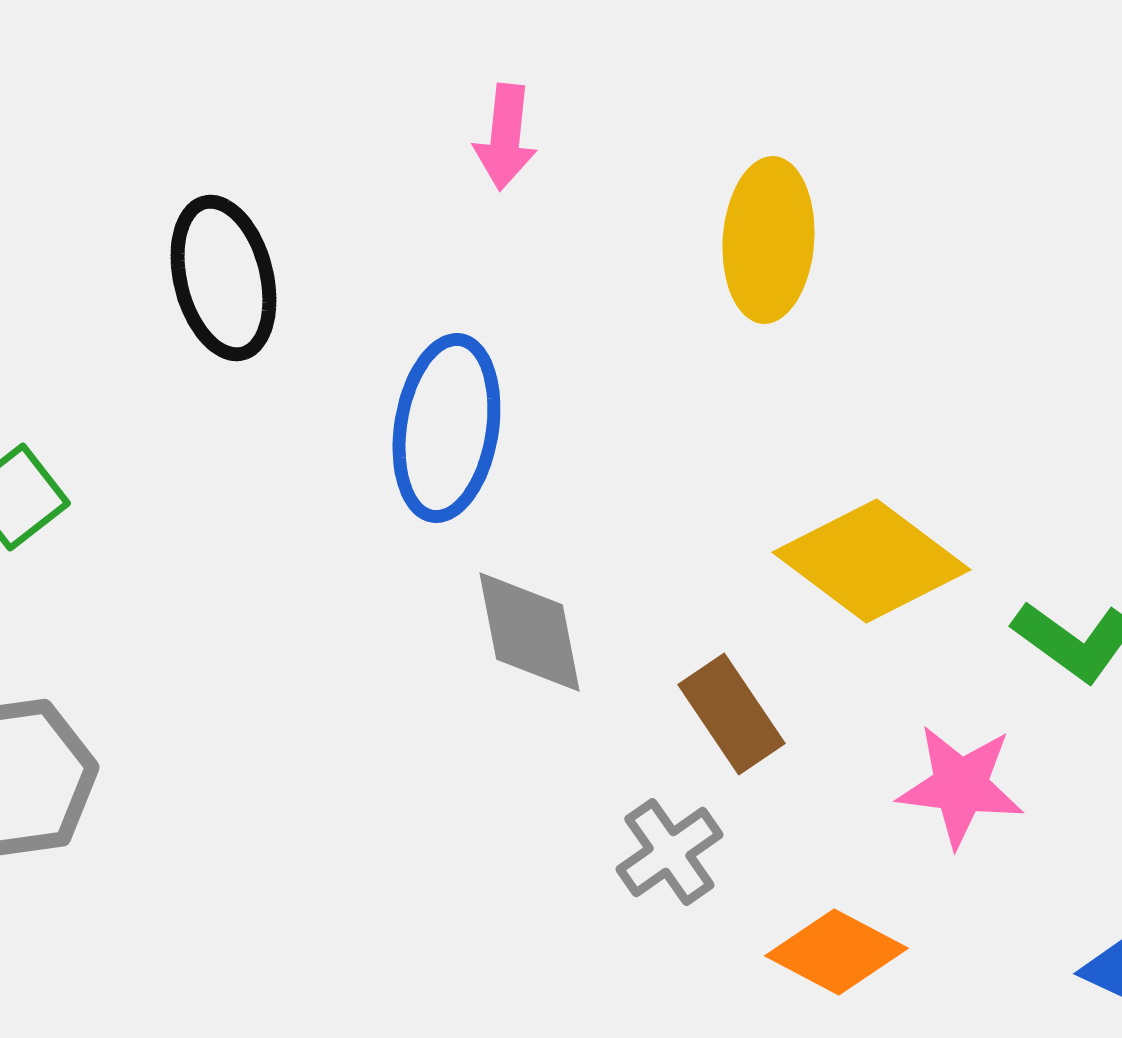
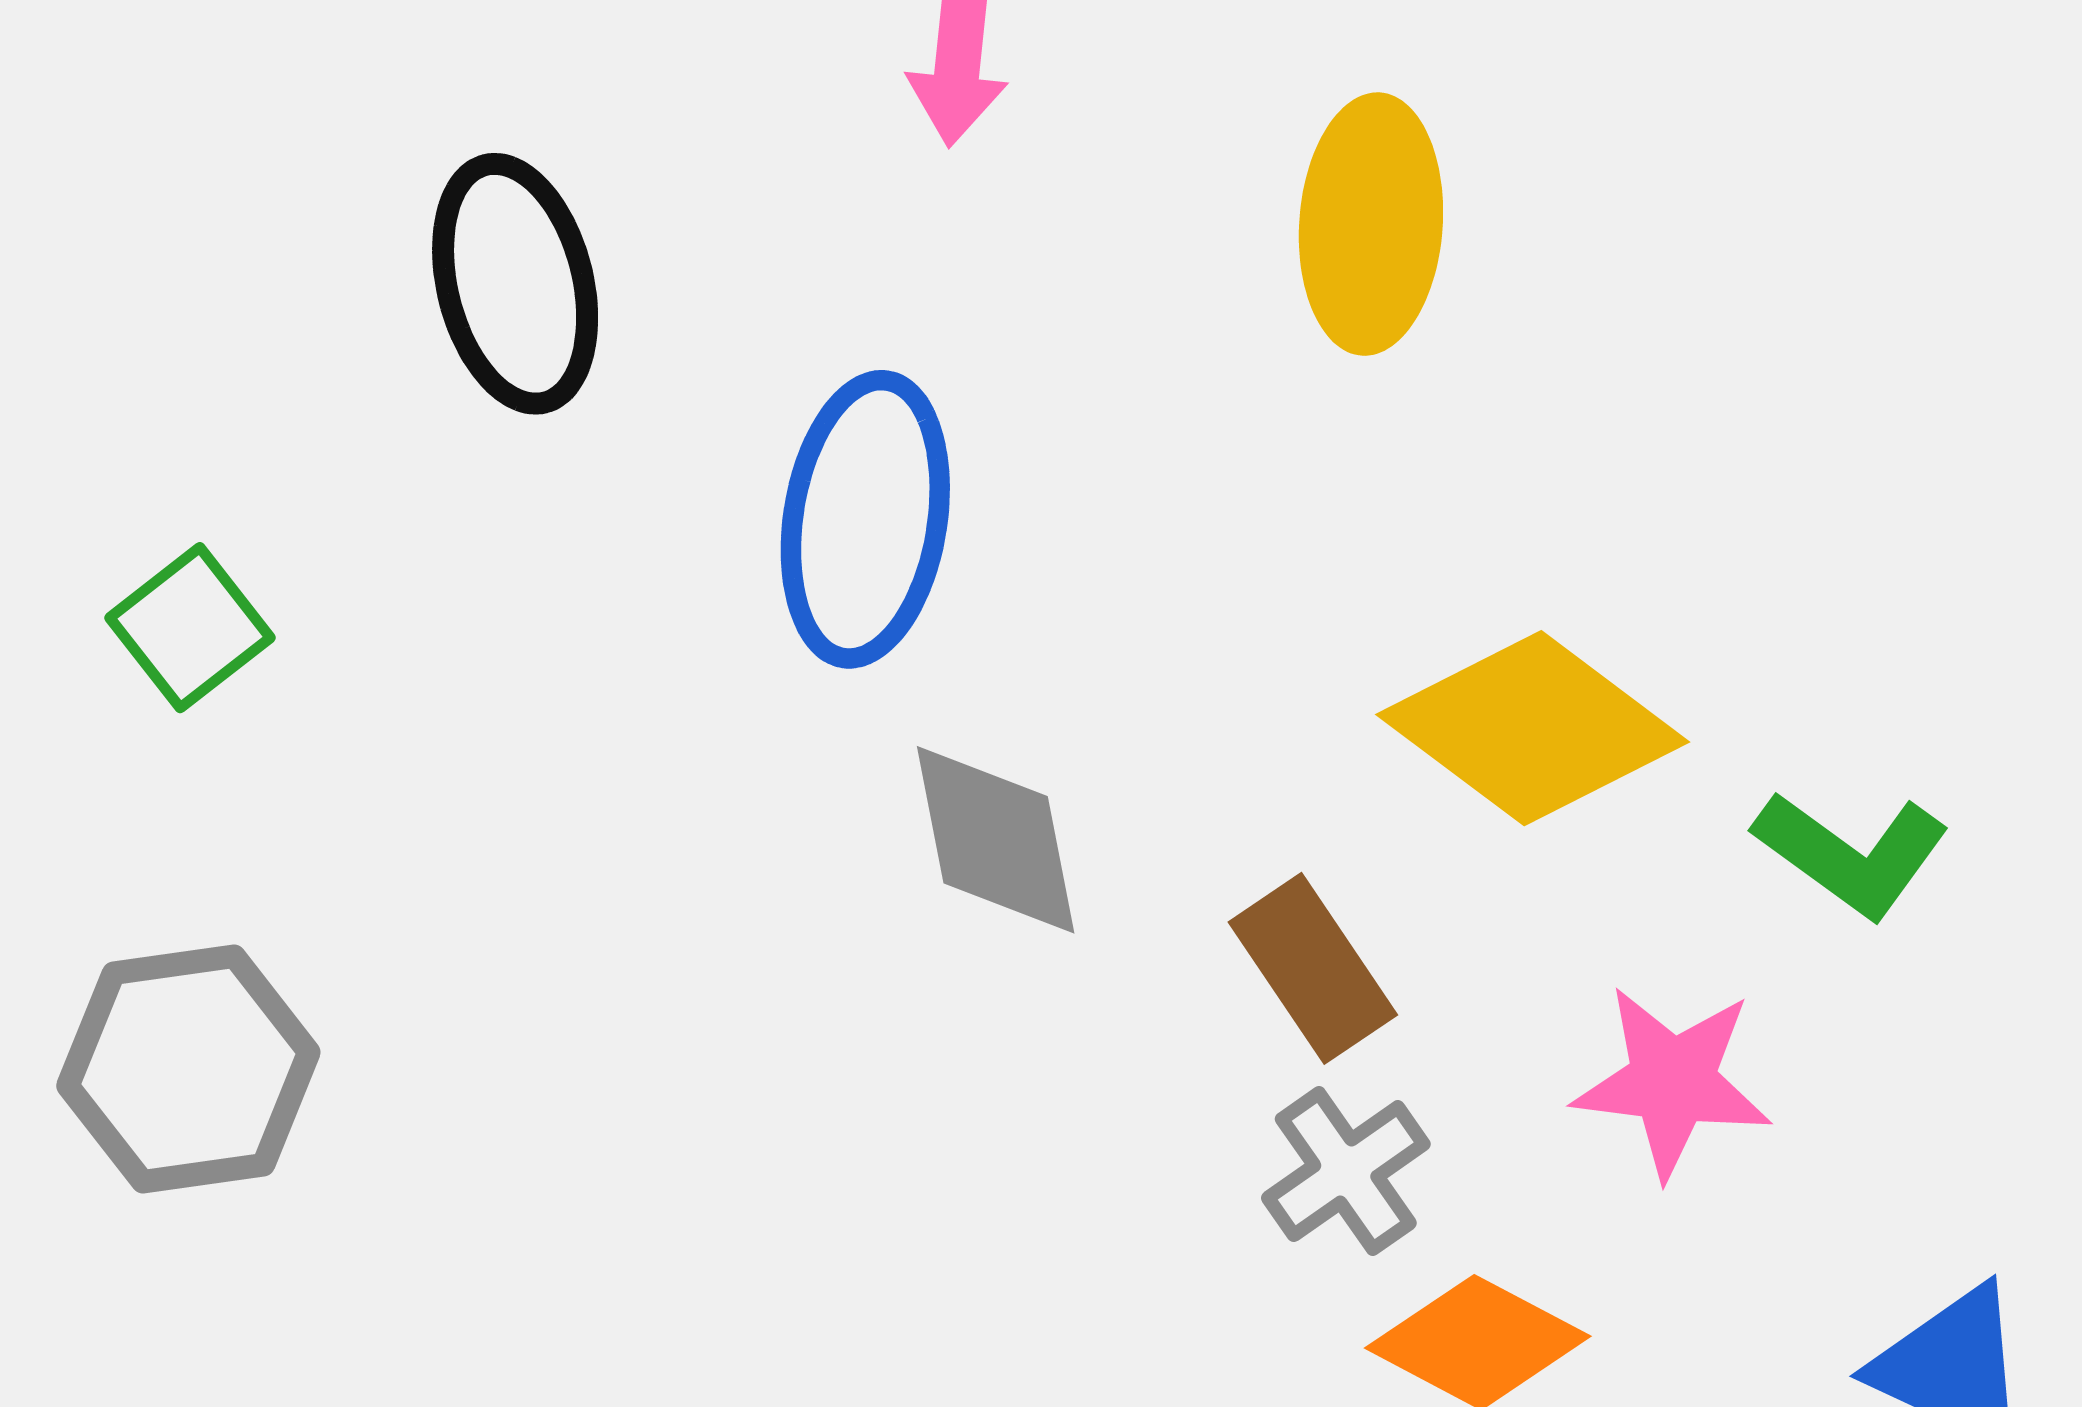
gray cross: (669, 852) -> (1346, 1171), moved

